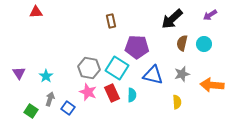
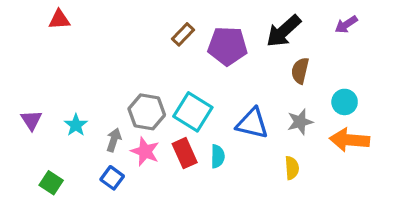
brown rectangle: (111, 21) -> (183, 34), turned 56
cyan circle: (204, 44) -> (345, 102), moved
purple pentagon: (137, 47) -> (228, 46), moved
gray arrow: (50, 99) -> (114, 140), moved

